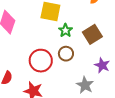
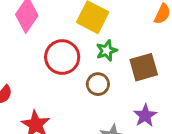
red circle: (41, 61) -> (62, 57), moved

